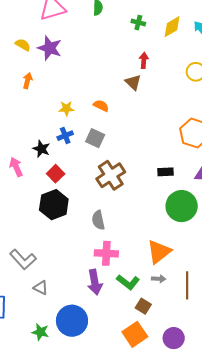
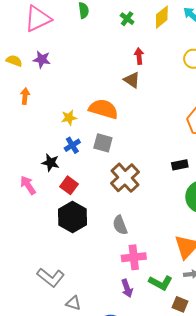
green cross: (138, 23) -> (127, 19), turned 32
purple star: (50, 48) -> (42, 59), size x0.7
orange semicircle: (101, 106) -> (103, 109), size x1.8
purple arrow: (95, 282) -> (127, 288), size x0.7

